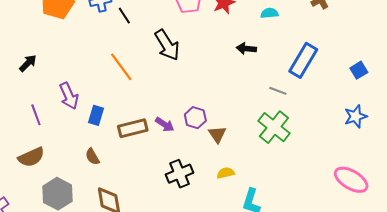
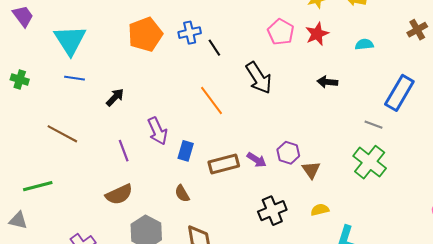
black arrow: (246, 49) -> (327, 82), moved

